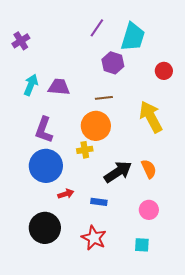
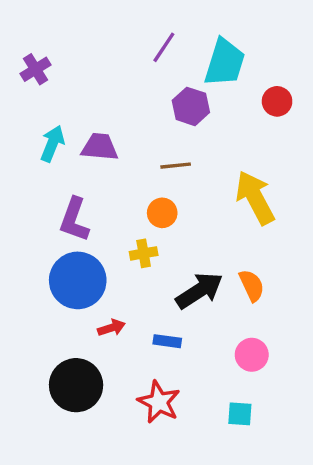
red circle: (164, 71) -> (277, 101), moved
orange circle: (96, 126) -> (162, 213), size x0.6

